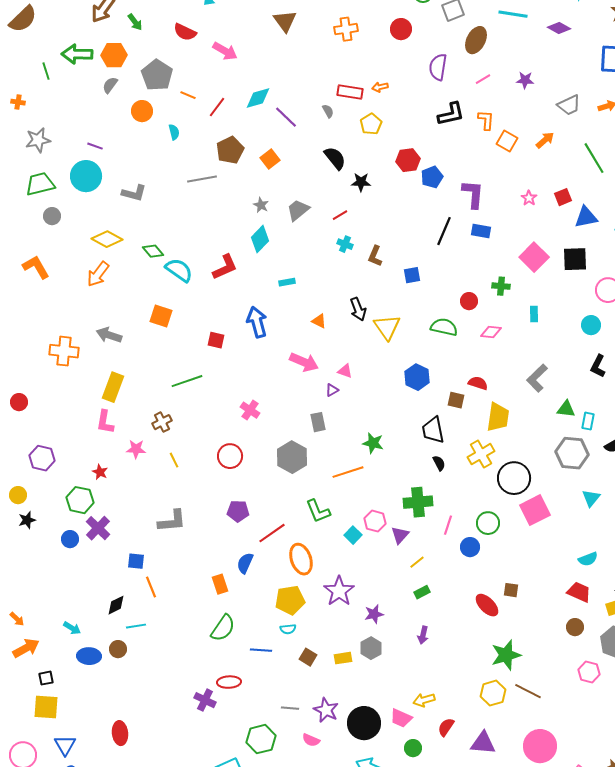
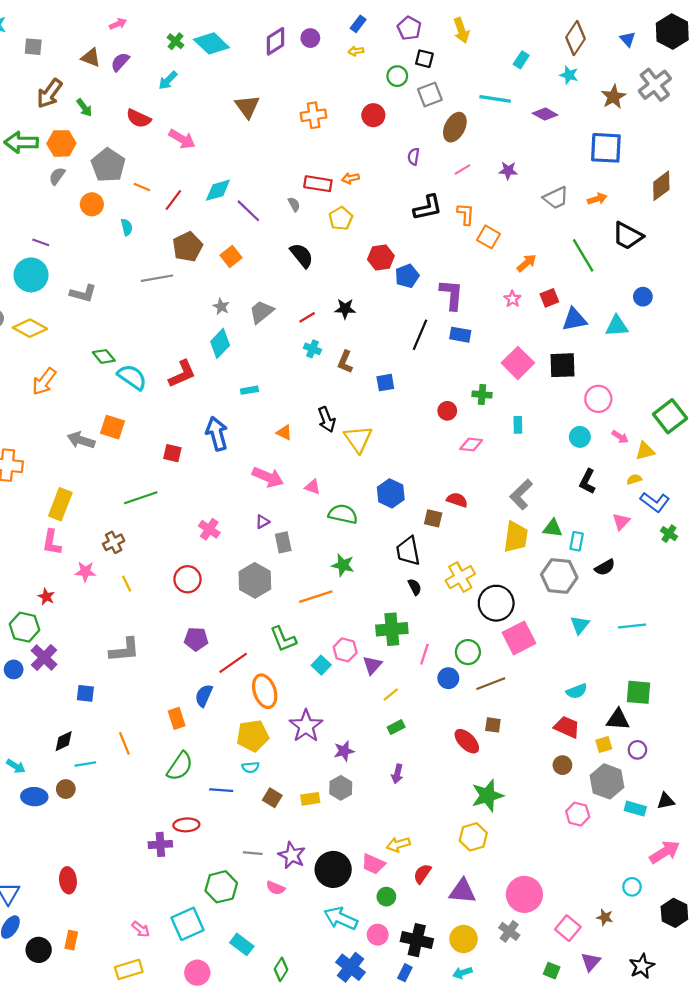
purple semicircle: (438, 67) -> (414, 156), size x0.6
orange arrow: (545, 140) -> (527, 263), moved
black star: (361, 182) -> (345, 309), moved
yellow diamond: (107, 239) -> (30, 328), moved
green semicircle: (444, 327) -> (343, 514), moved
gray arrow: (109, 335) -> (81, 440), moved
purple triangle: (332, 390) -> (262, 522), moved
yellow trapezoid: (498, 417) -> (516, 537), moved
orange line: (151, 587) -> (124, 743), moved
brown line: (528, 691) -> (491, 684), moved, turned -48
purple cross: (205, 700) -> (160, 844), turned -30

